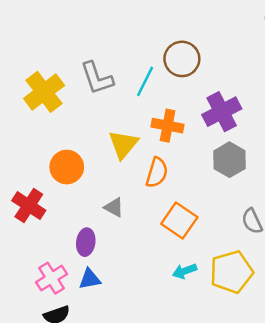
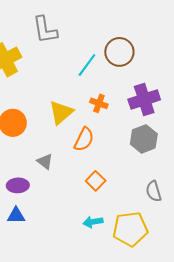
gray L-shape: (97, 78) -> (45, 30), moved
orange cross: (168, 126) -> (99, 103), size x0.7
orange square: (179, 220) -> (96, 181), size x0.7
purple ellipse: (86, 242) -> (18, 185), turned 70

